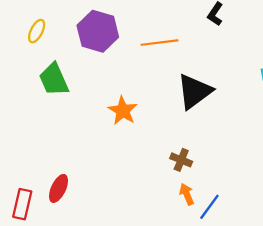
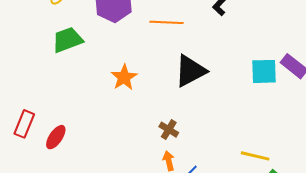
green trapezoid: (54, 79) -> (67, 40), turned 84
red rectangle: (22, 204) -> (24, 124), moved

